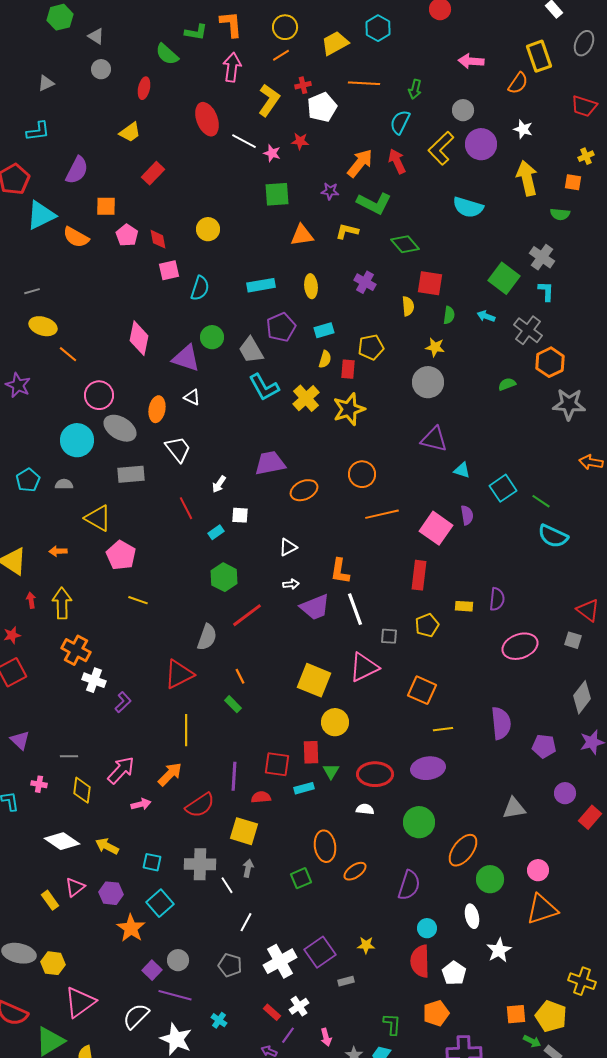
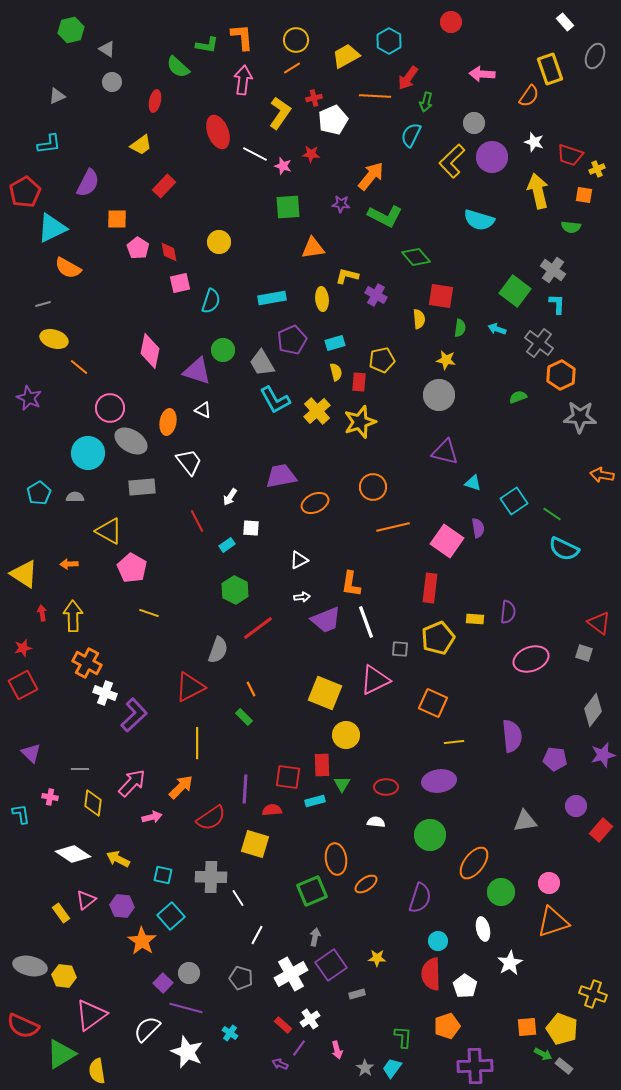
red trapezoid: (584, 106) -> (570, 155), moved
red arrow: (397, 161) -> (408, 78), moved, turned -120
yellow L-shape: (347, 231) -> (347, 276), moved
orange semicircle: (76, 237) -> (68, 268), moved
yellow semicircle: (325, 359) -> (336, 372), turned -30
yellow pentagon: (427, 625) -> (438, 638), size x1.4
purple L-shape: (123, 702) -> (134, 715), size x1.6
red ellipse: (375, 774) -> (386, 787), size x0.7
gray arrow: (248, 868) -> (315, 937), moved
green square: (301, 878) -> (312, 891), size x1.4

